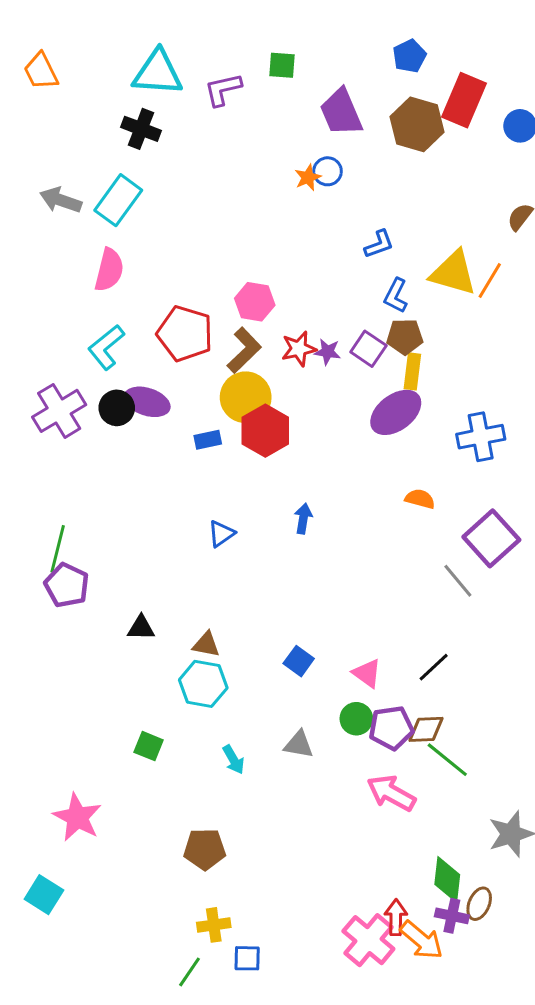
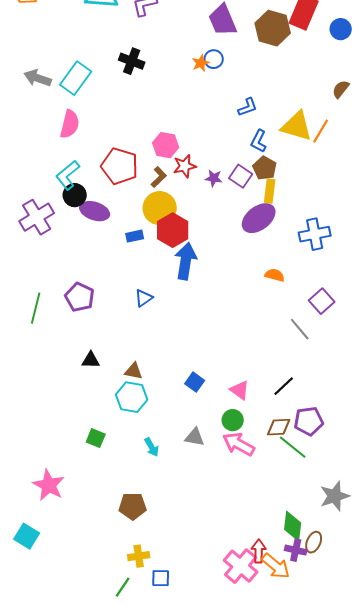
black cross: (141, 129) -> (132, 61), moved
brown pentagon: (405, 337) -> (265, 168), turned 30
red star: (299, 349) -> (185, 166), moved
brown L-shape: (244, 350) -> (159, 177), size x0.7
black circle: (117, 408) -> (75, 195), moved
blue arrow: (303, 519) -> (186, 261), moved, size x1.8
purple square: (491, 538) -> (322, 301), size x0.7
purple pentagon: (67, 585) -> (80, 297), moved
purple pentagon: (391, 728) -> (309, 421), moved
pink arrow: (391, 793) -> (239, 444), moved

